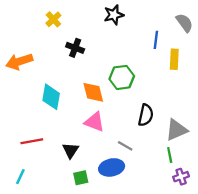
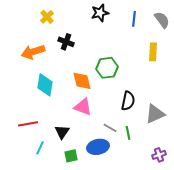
blue line: (156, 40) -> (134, 19), moved
orange arrow: (19, 62) -> (33, 52), moved
green line: (170, 155) -> (128, 133), moved
cyan line: (20, 177) -> (40, 148), moved

